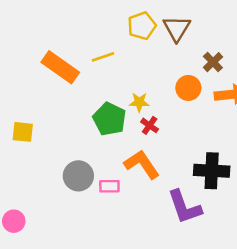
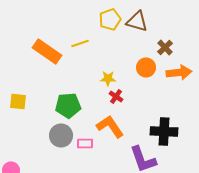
brown triangle: (177, 28) -> (137, 21), turned -45
green pentagon: (109, 119) -> (68, 105), moved, turned -30

